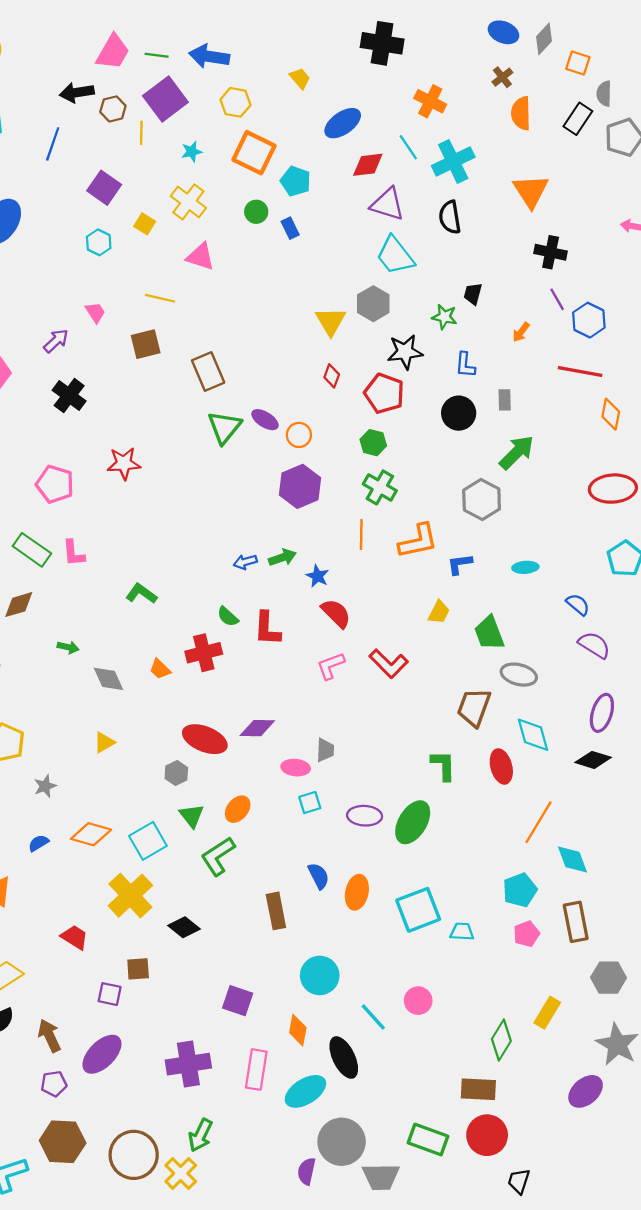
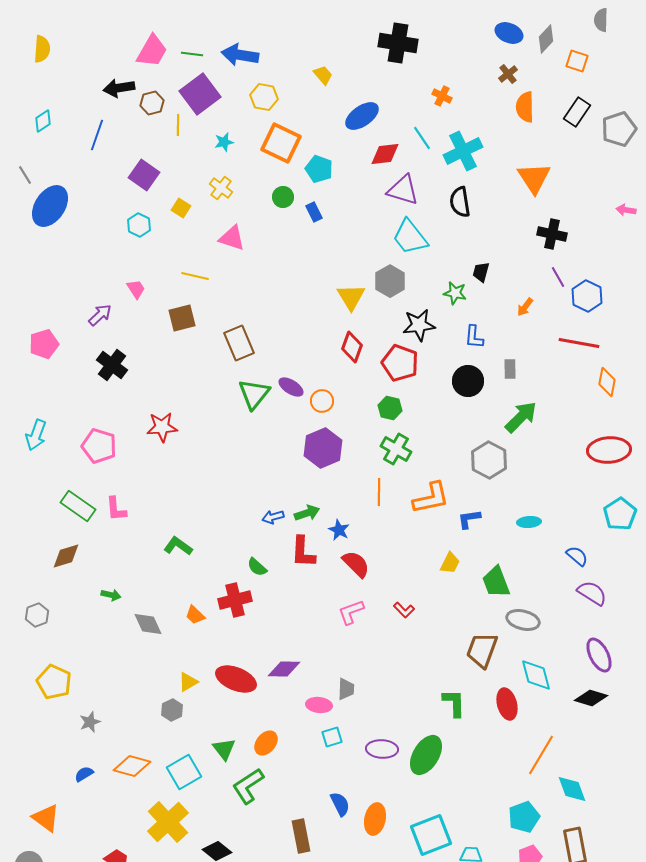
gray semicircle: (604, 94) -> (601, 20), moved
orange cross: (430, 101) -> (442, 96), size x0.7
yellow cross: (188, 202) -> (221, 188), size x0.7
red diamond: (332, 376) -> (352, 347), size x1.4
red L-shape: (267, 629) -> (303, 552), moved
red L-shape: (389, 664) -> (404, 610), size x0.6
purple ellipse: (602, 713) -> (599, 655), turned -44
yellow triangle: (104, 742) -> (188, 682), moved
gray hexagon: (176, 773) -> (172, 710), moved

